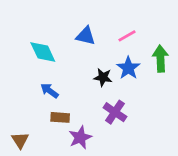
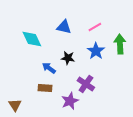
black star: (103, 77) -> (68, 58), moved
blue arrow: (49, 91) -> (49, 68), moved
purple star: (80, 137) -> (70, 101), moved

